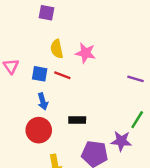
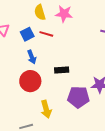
blue square: (40, 74) -> (27, 34), turned -32

